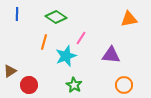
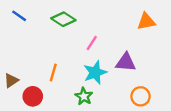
blue line: (17, 14) -> (19, 16), turned -56
orange line: (44, 42) -> (53, 73), moved
cyan star: (66, 56) -> (95, 73), moved

